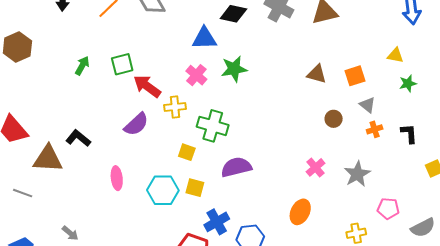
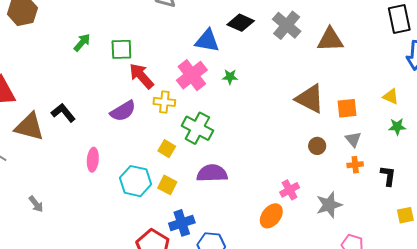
green star: (234, 69) -> (230, 77), size x0.6
brown triangle: (317, 74) -> (310, 99), size x1.5
pink cross: (196, 75) -> (192, 75), size x1.4
orange ellipse: (300, 212) -> (271, 216), moved

